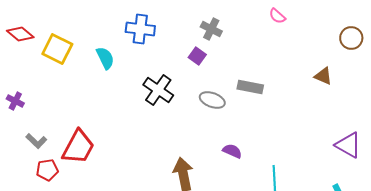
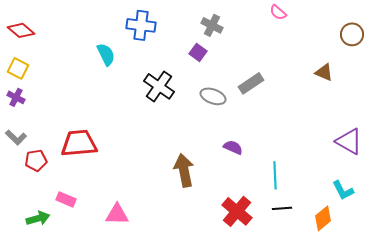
yellow square: (57, 49) -> (18, 68), moved, size x0.7
gray rectangle: (250, 87) -> (251, 83), turned -45
gray L-shape: (36, 141) -> (16, 137), moved
red trapezoid: (78, 147) -> (79, 143), turned -123
red pentagon: (47, 170) -> (36, 160), moved

